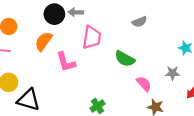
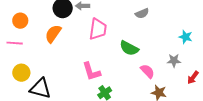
pink L-shape: (66, 62) -> (91, 71), moved

